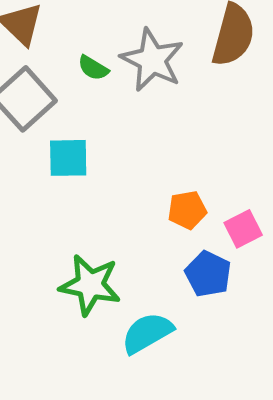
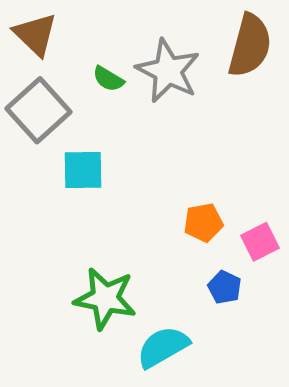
blue pentagon: (208, 274) -> (225, 287), size x0.7

